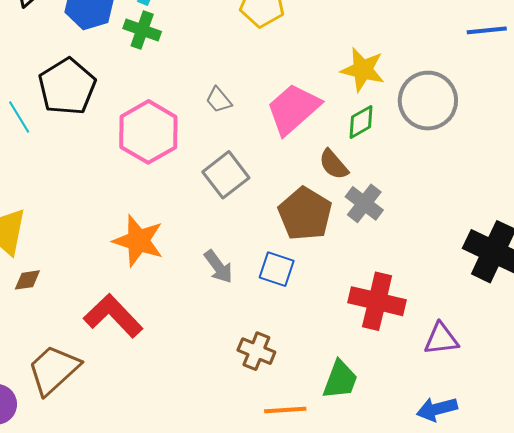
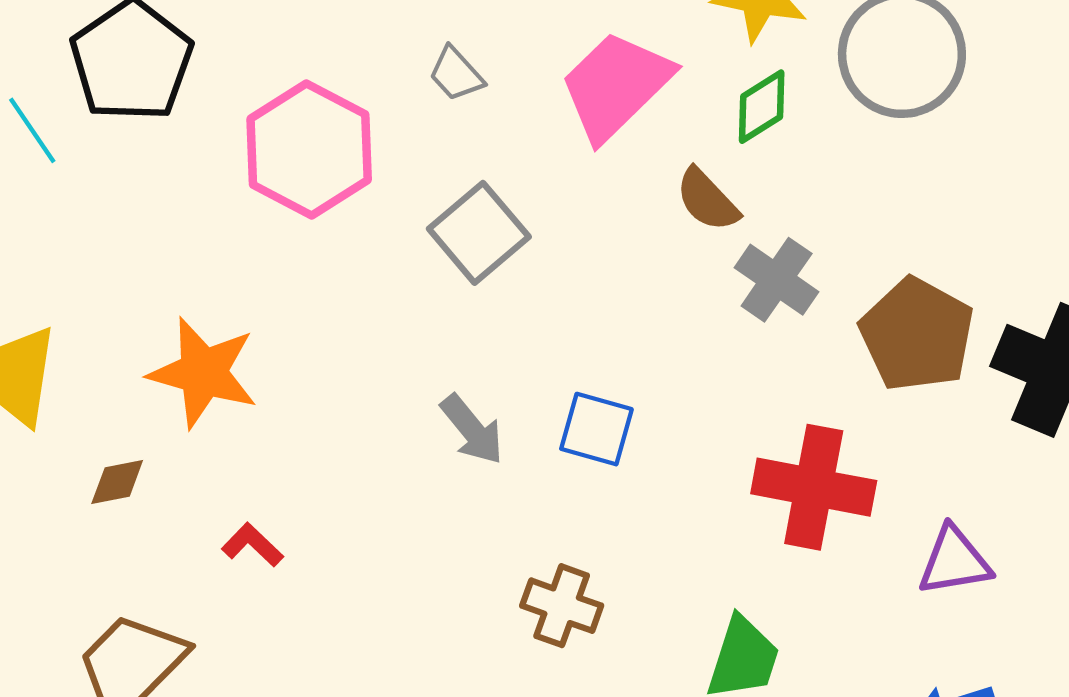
brown pentagon: (305, 214) -> (917, 334), moved
orange star: (138, 241) -> (203, 373), moved
brown diamond: (27, 280) -> (117, 482), moved
red L-shape: (113, 316) -> (252, 545), size x0.5

